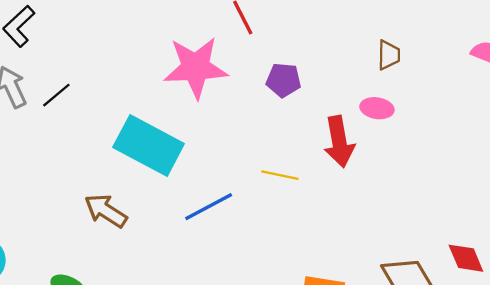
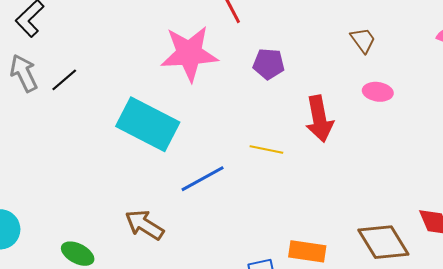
brown trapezoid: (389, 55) -> (363, 40), turned -36
pink ellipse: (377, 108) -> (378, 92), moved
brown arrow: (106, 211) -> (144, 225), moved

